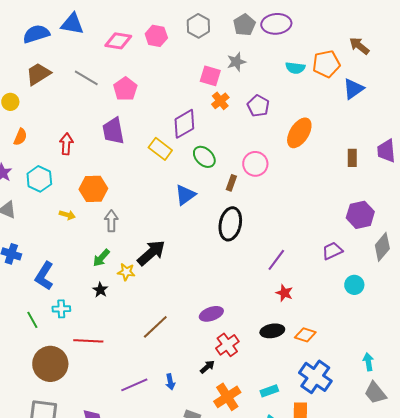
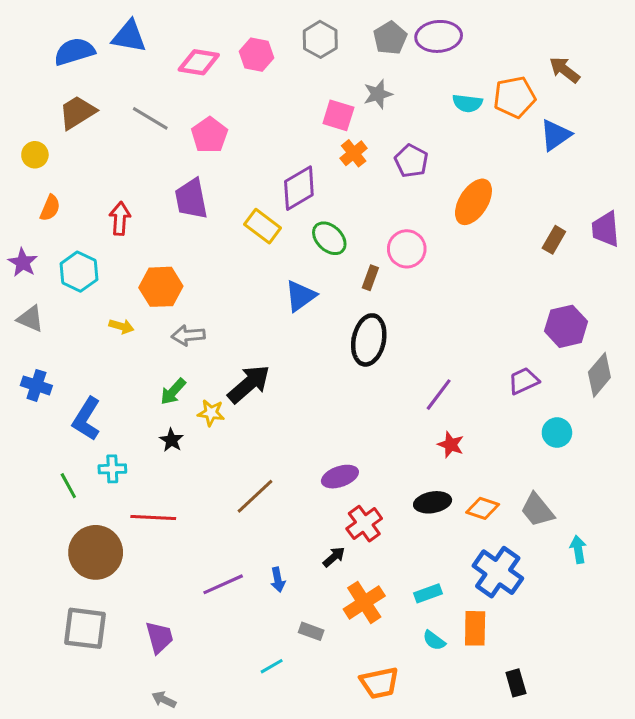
brown rectangle: (352, 158) -> (554, 240), turned 30
gray arrow: (111, 221) -> (188, 335), turned -95
gray trapezoid: (375, 393) -> (537, 510), moved

